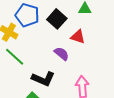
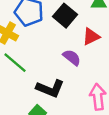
red triangle: (78, 37) -> (91, 37), turned -42

